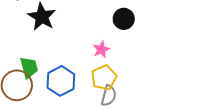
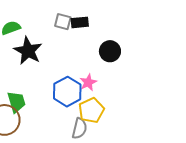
blue hexagon: (61, 81) -> (67, 92), moved
gray semicircle: (109, 96) -> (80, 128), moved

